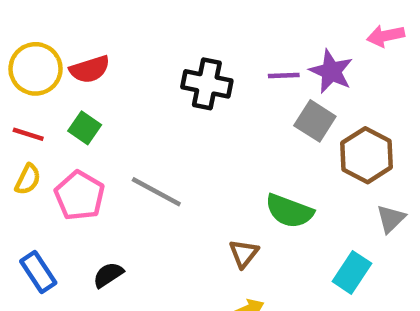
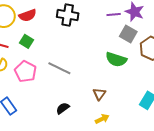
black cross: (207, 84) -> (68, 15), moved
green semicircle: (289, 211) -> (116, 59), moved
black semicircle: (108, 275) -> (63, 108), moved

